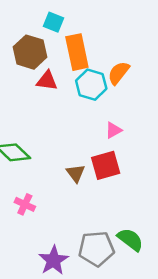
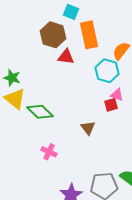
cyan hexagon: (91, 85) -> (107, 71), moved
pink triangle: (113, 130) -> (117, 95), turned 48
red square: (106, 165) -> (111, 105), moved, size x0.6

